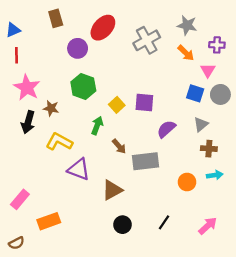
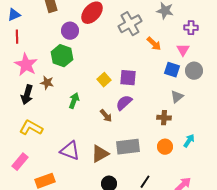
orange arrow: (186, 53) -> (154, 44), moved
green hexagon: (83, 86) -> (62, 56), moved
green arrow: (97, 126) -> (74, 101), moved
purple semicircle: (166, 129) -> (124, 103), moved
yellow L-shape: (59, 142) -> (31, 128), moved
brown cross: (209, 149) -> (164, 118), moved
gray rectangle: (146, 161) -> (128, 147), moved
purple triangle: (79, 169) -> (70, 151), moved
cyan arrow: (215, 175) -> (189, 141), turned -48

